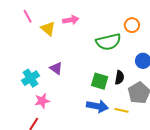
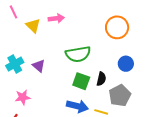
orange circle: (132, 25) -> (117, 27), size x1.5
green semicircle: (108, 42) -> (78, 54), moved
cyan cross: (30, 78) -> (15, 64), moved

